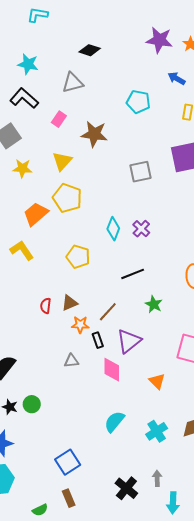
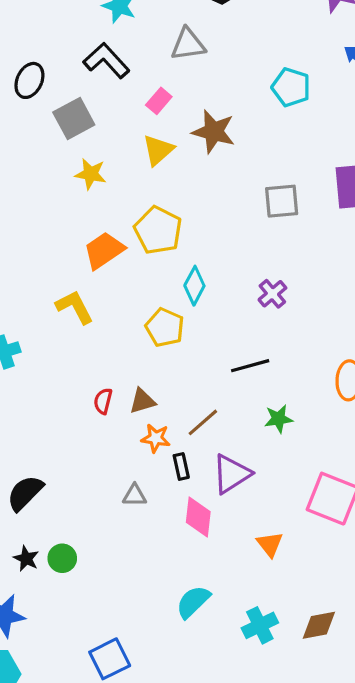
yellow triangle: (62, 161) -> (158, 150), moved
cyan diamond: (113, 229) -> (194, 286), moved
green star: (154, 304) -> (279, 419), turned 30

